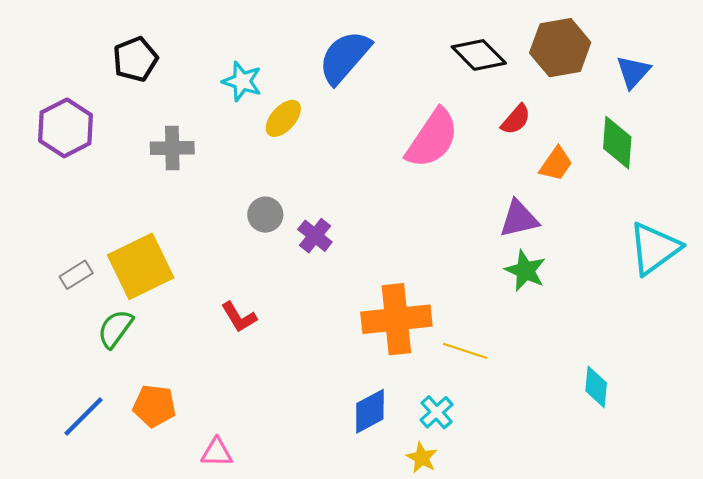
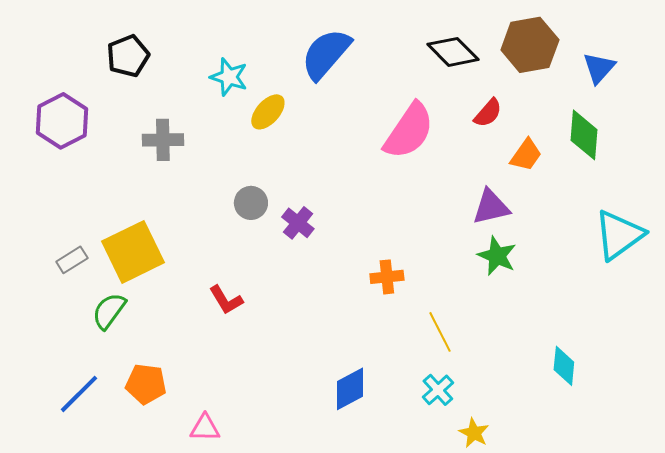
orange cross: (396, 319) -> (387, 277), moved, size x0.5
yellow line: (465, 351) -> (440, 332), turned 45
cyan cross: (437, 412) -> (438, 390), moved
yellow star: (422, 458) -> (474, 433), moved

